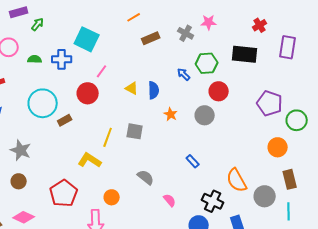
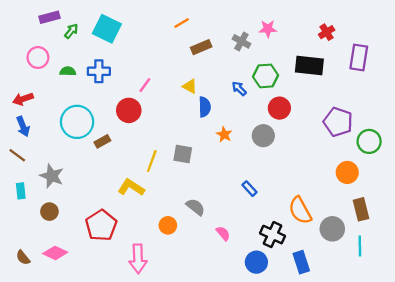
cyan square: (87, 39) -> (107, 29), moved
yellow triangle: (132, 88) -> (190, 86), moved
orange circle: (112, 197) -> (168, 225), moved

